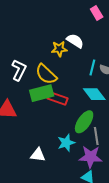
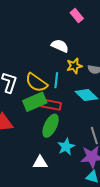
yellow star: (59, 49) -> (74, 66), moved
cyan line: (92, 68) -> (56, 80), moved
green ellipse: (84, 122) -> (51, 126), moved

